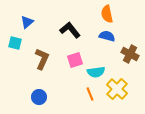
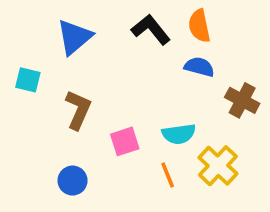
blue triangle: (27, 22) -> (74, 37), moved, size x1.5
black L-shape: (70, 30) -> (151, 30), moved
pink square: (75, 60) -> (125, 141), moved

